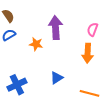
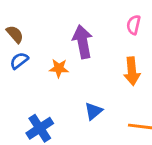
pink semicircle: (92, 29) -> (134, 25), moved

